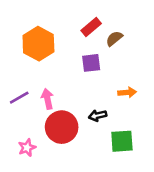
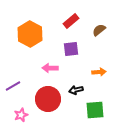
brown semicircle: (114, 39) -> (99, 30), moved
purple line: (19, 98) -> (13, 86), moved
pink arrow: (47, 99) -> (50, 68), moved, turned -77

